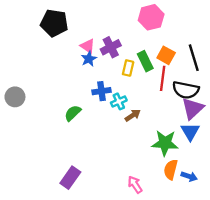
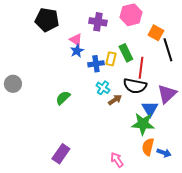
purple cross: (111, 47) -> (98, 22), moved, turned 36
orange square: (166, 55) -> (156, 33), moved
black semicircle: (186, 90) -> (135, 86), moved
blue cross: (101, 91) -> (96, 64), moved
cyan cross: (119, 101) -> (103, 88), turned -32
blue triangle: (190, 131) -> (150, 109), moved

